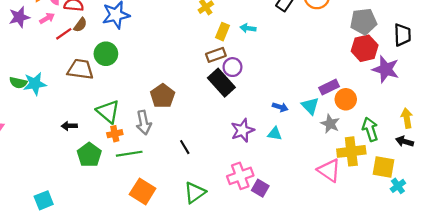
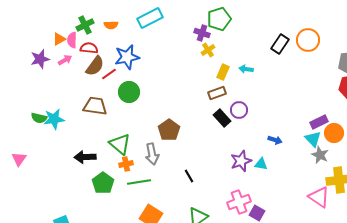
brown semicircle: (80, 25) -> (95, 66), size x1.5
red line: (64, 34) -> (109, 74), moved
green circle: (106, 54) -> (129, 92), moved
purple circle: (232, 67) -> (239, 110), moved
black rectangle: (221, 83) -> (222, 118), size x0.7
cyan triangle: (310, 106) -> (313, 139), moved
black arrow: (69, 126) -> (85, 157), size x1.5
cyan triangle: (275, 134) -> (261, 164), moved

